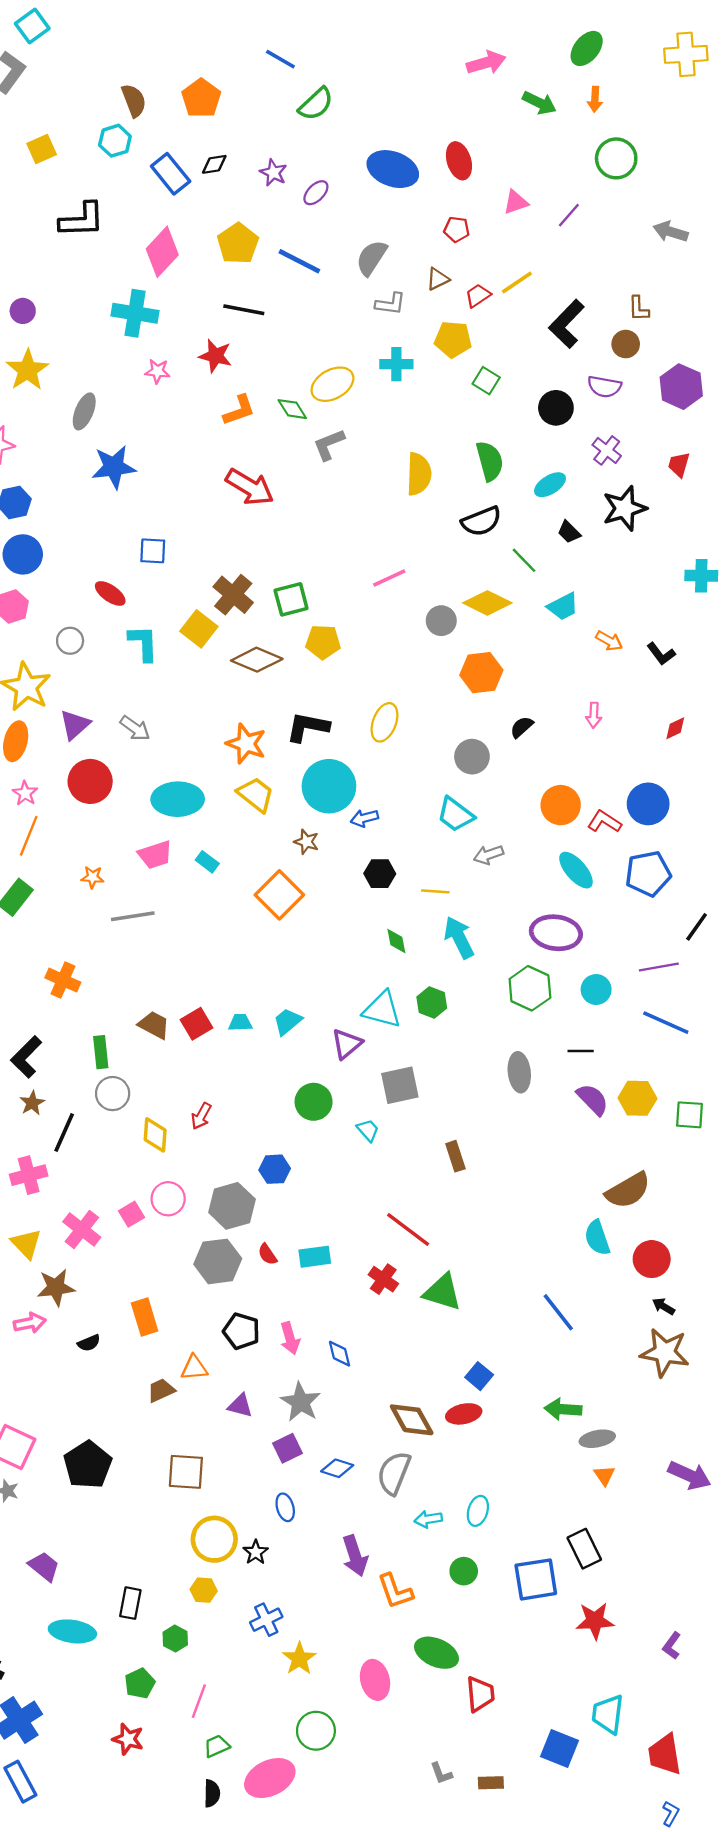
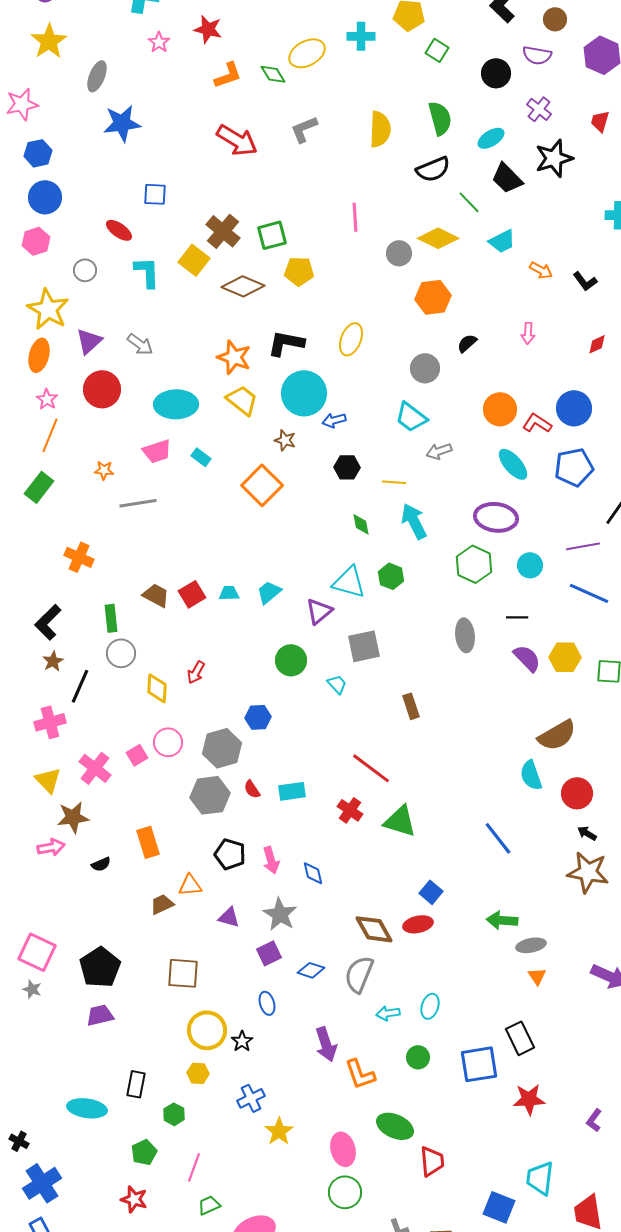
pink star: (158, 371) -> (159, 42), turned 30
gray L-shape: (329, 445) -> (304, 129), moved
black trapezoid: (569, 532) -> (507, 178), size x1.6
pink line: (389, 578) -> (355, 217), turned -68
purple trapezoid: (44, 1566) -> (100, 1015), moved, turned -52
green circle: (316, 1731) -> (345, 1192), moved

